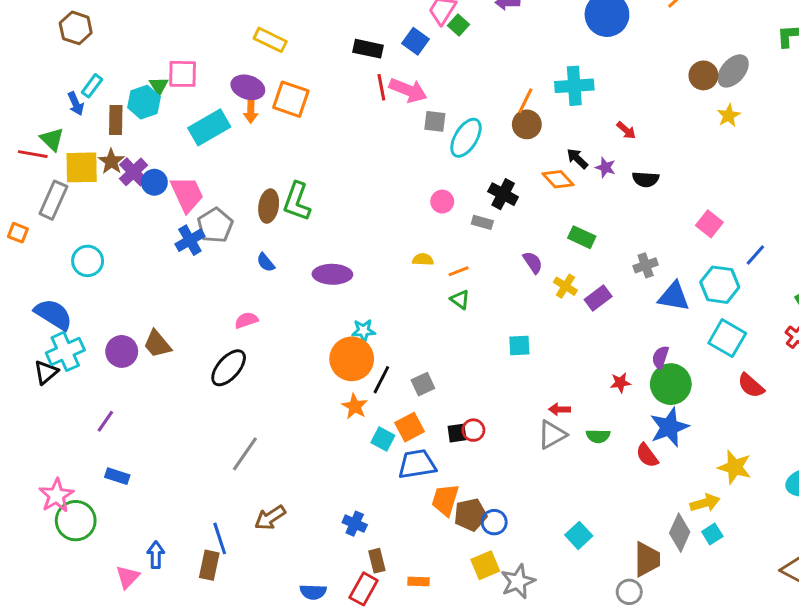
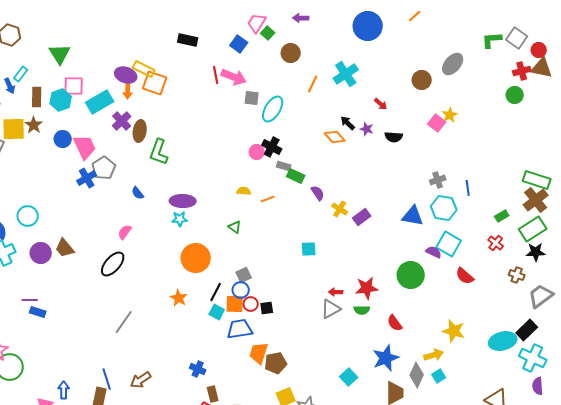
yellow rectangle: (270, 40) -> (144, 69), moved
black rectangle: (368, 49) -> (188, 40), moved
pink square: (183, 74) -> (74, 86), moved
brown circle: (703, 75) -> (422, 80), moved
green triangle: (159, 86) -> (60, 54), moved, size x1.6
cyan cross: (574, 86) -> (346, 74), turned -30
cyan hexagon: (144, 102) -> (61, 100), moved
yellow star: (729, 115) -> (450, 115), moved
brown circle: (527, 124) -> (291, 53), moved
purple cross: (134, 172) -> (122, 121), moved
black cross: (503, 194) -> (272, 147), moved
brown ellipse: (269, 206) -> (140, 131), moved
pink square: (709, 224) -> (437, 123), moved
green rectangle: (582, 237) -> (296, 176), moved
blue line: (755, 255) -> (468, 188), turned -49
cyan circle: (88, 261) -> (28, 216), moved
gray cross: (646, 265) -> (438, 180), moved
green triangle: (460, 300) -> (235, 227), moved
pink semicircle: (246, 320) -> (125, 232), turned -35
cyan star: (364, 331) -> (180, 219), moved
purple semicircle: (660, 357) -> (434, 252), moved, turned 98
black line: (381, 380) -> (216, 292), moved
red star: (620, 383) -> (367, 288), moved, size x1.6
orange star: (355, 406) -> (179, 298), moved
purple line: (105, 421) -> (30, 300), turned 56
orange square: (410, 427) -> (235, 304), turned 30
blue star: (669, 427) -> (386, 358), moved
red circle: (473, 430) -> (251, 304), moved
blue rectangle: (117, 476) -> (38, 312), moved
brown arrow: (270, 518) -> (141, 380), moved
blue circle: (494, 522) -> (241, 290), moved

